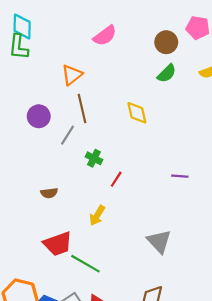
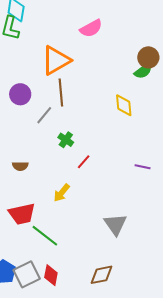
brown circle: (166, 42) -> (148, 57), moved
orange triangle: (72, 75) -> (56, 60), size x1.5
yellow diamond: (137, 113) -> (124, 105), moved

